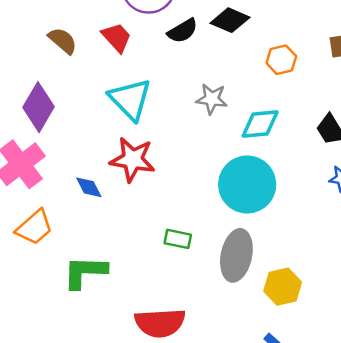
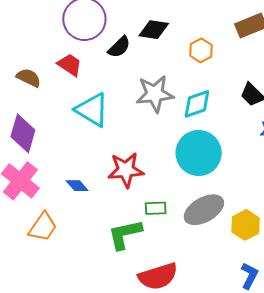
gray star: (212, 99) -> (155, 94), size x1.5
red star: (133, 159) -> (126, 170), moved
gray ellipse: (236, 255) -> (204, 210), turned 63
green L-shape: (85, 272) -> (125, 234), moved

